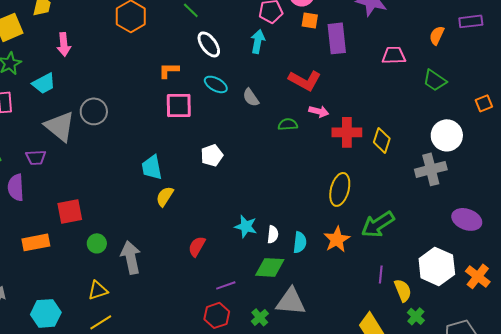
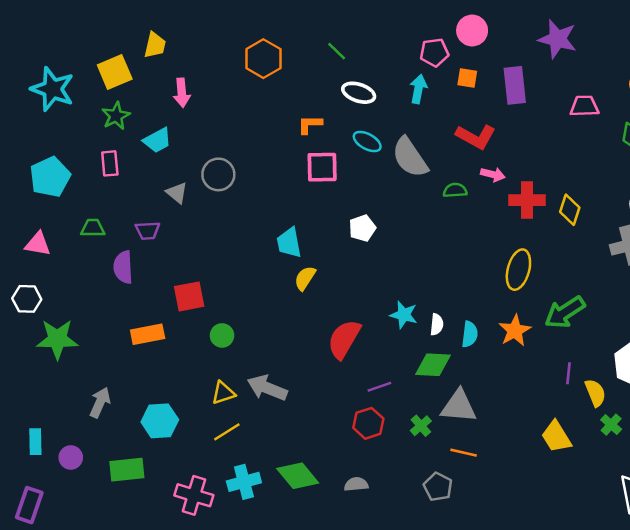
orange square: (310, 20) -> (467, 78), moved
white ellipse: (209, 44) -> (359, 93), turned -36
gray semicircle: (251, 97) -> (410, 157), size x1.8
gray triangle: (60, 126) -> (177, 193), size x0.6
red semicircle: (197, 246) -> (344, 339), size x1.6
gray arrow: (131, 257) -> (267, 388), moved, turned -56

